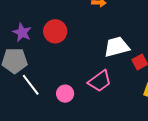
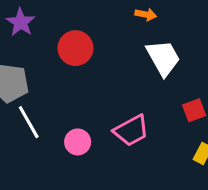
purple star: (22, 32) -> (21, 22), moved
white trapezoid: (117, 47) -> (163, 58), moved, turned 68

